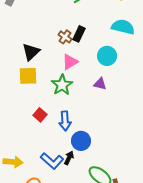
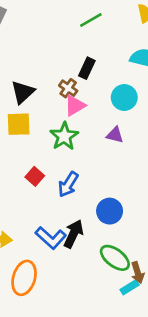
brown cross: (65, 37) -> (68, 88), moved
blue arrow: (65, 121) -> (68, 184), turned 36
blue circle: (81, 141) -> (110, 211), moved
black arrow: (69, 158) -> (73, 234), size x1.5

